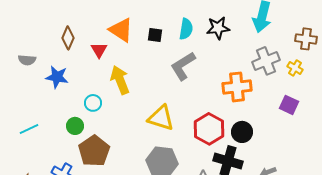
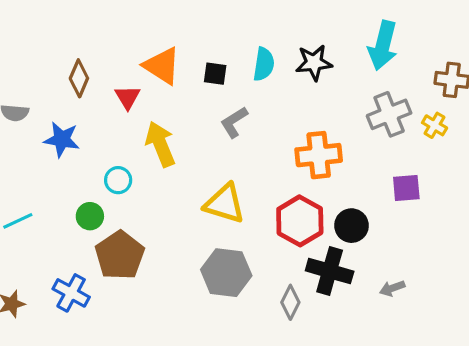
gray L-shape: (183, 66) -> (234, 122), moved, size x0.7
orange cross: (237, 87) -> (319, 155), moved
purple square: (289, 105) -> (406, 188), moved, turned -30

